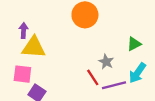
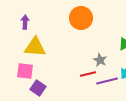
purple arrow: (24, 31) -> (25, 22), moved
red line: (93, 77) -> (88, 74), turned -70

